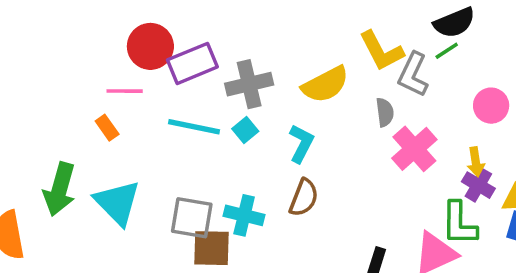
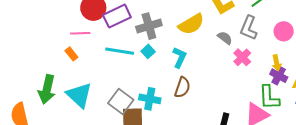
gray L-shape: (413, 75) -> (249, 28), moved
gray semicircle: (385, 112) -> (225, 38), turned -42
pink cross: (414, 149) -> (242, 57), size x0.7
gray square: (192, 218) -> (121, 102), turned 30

